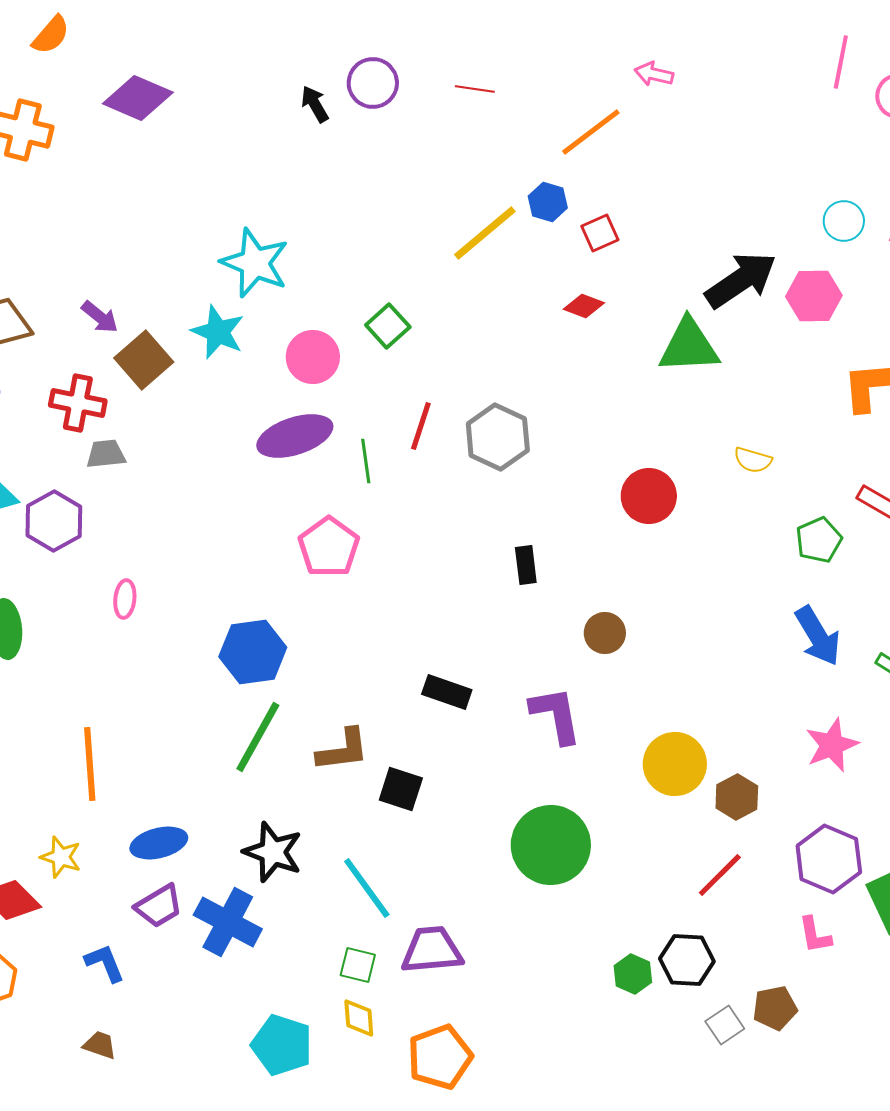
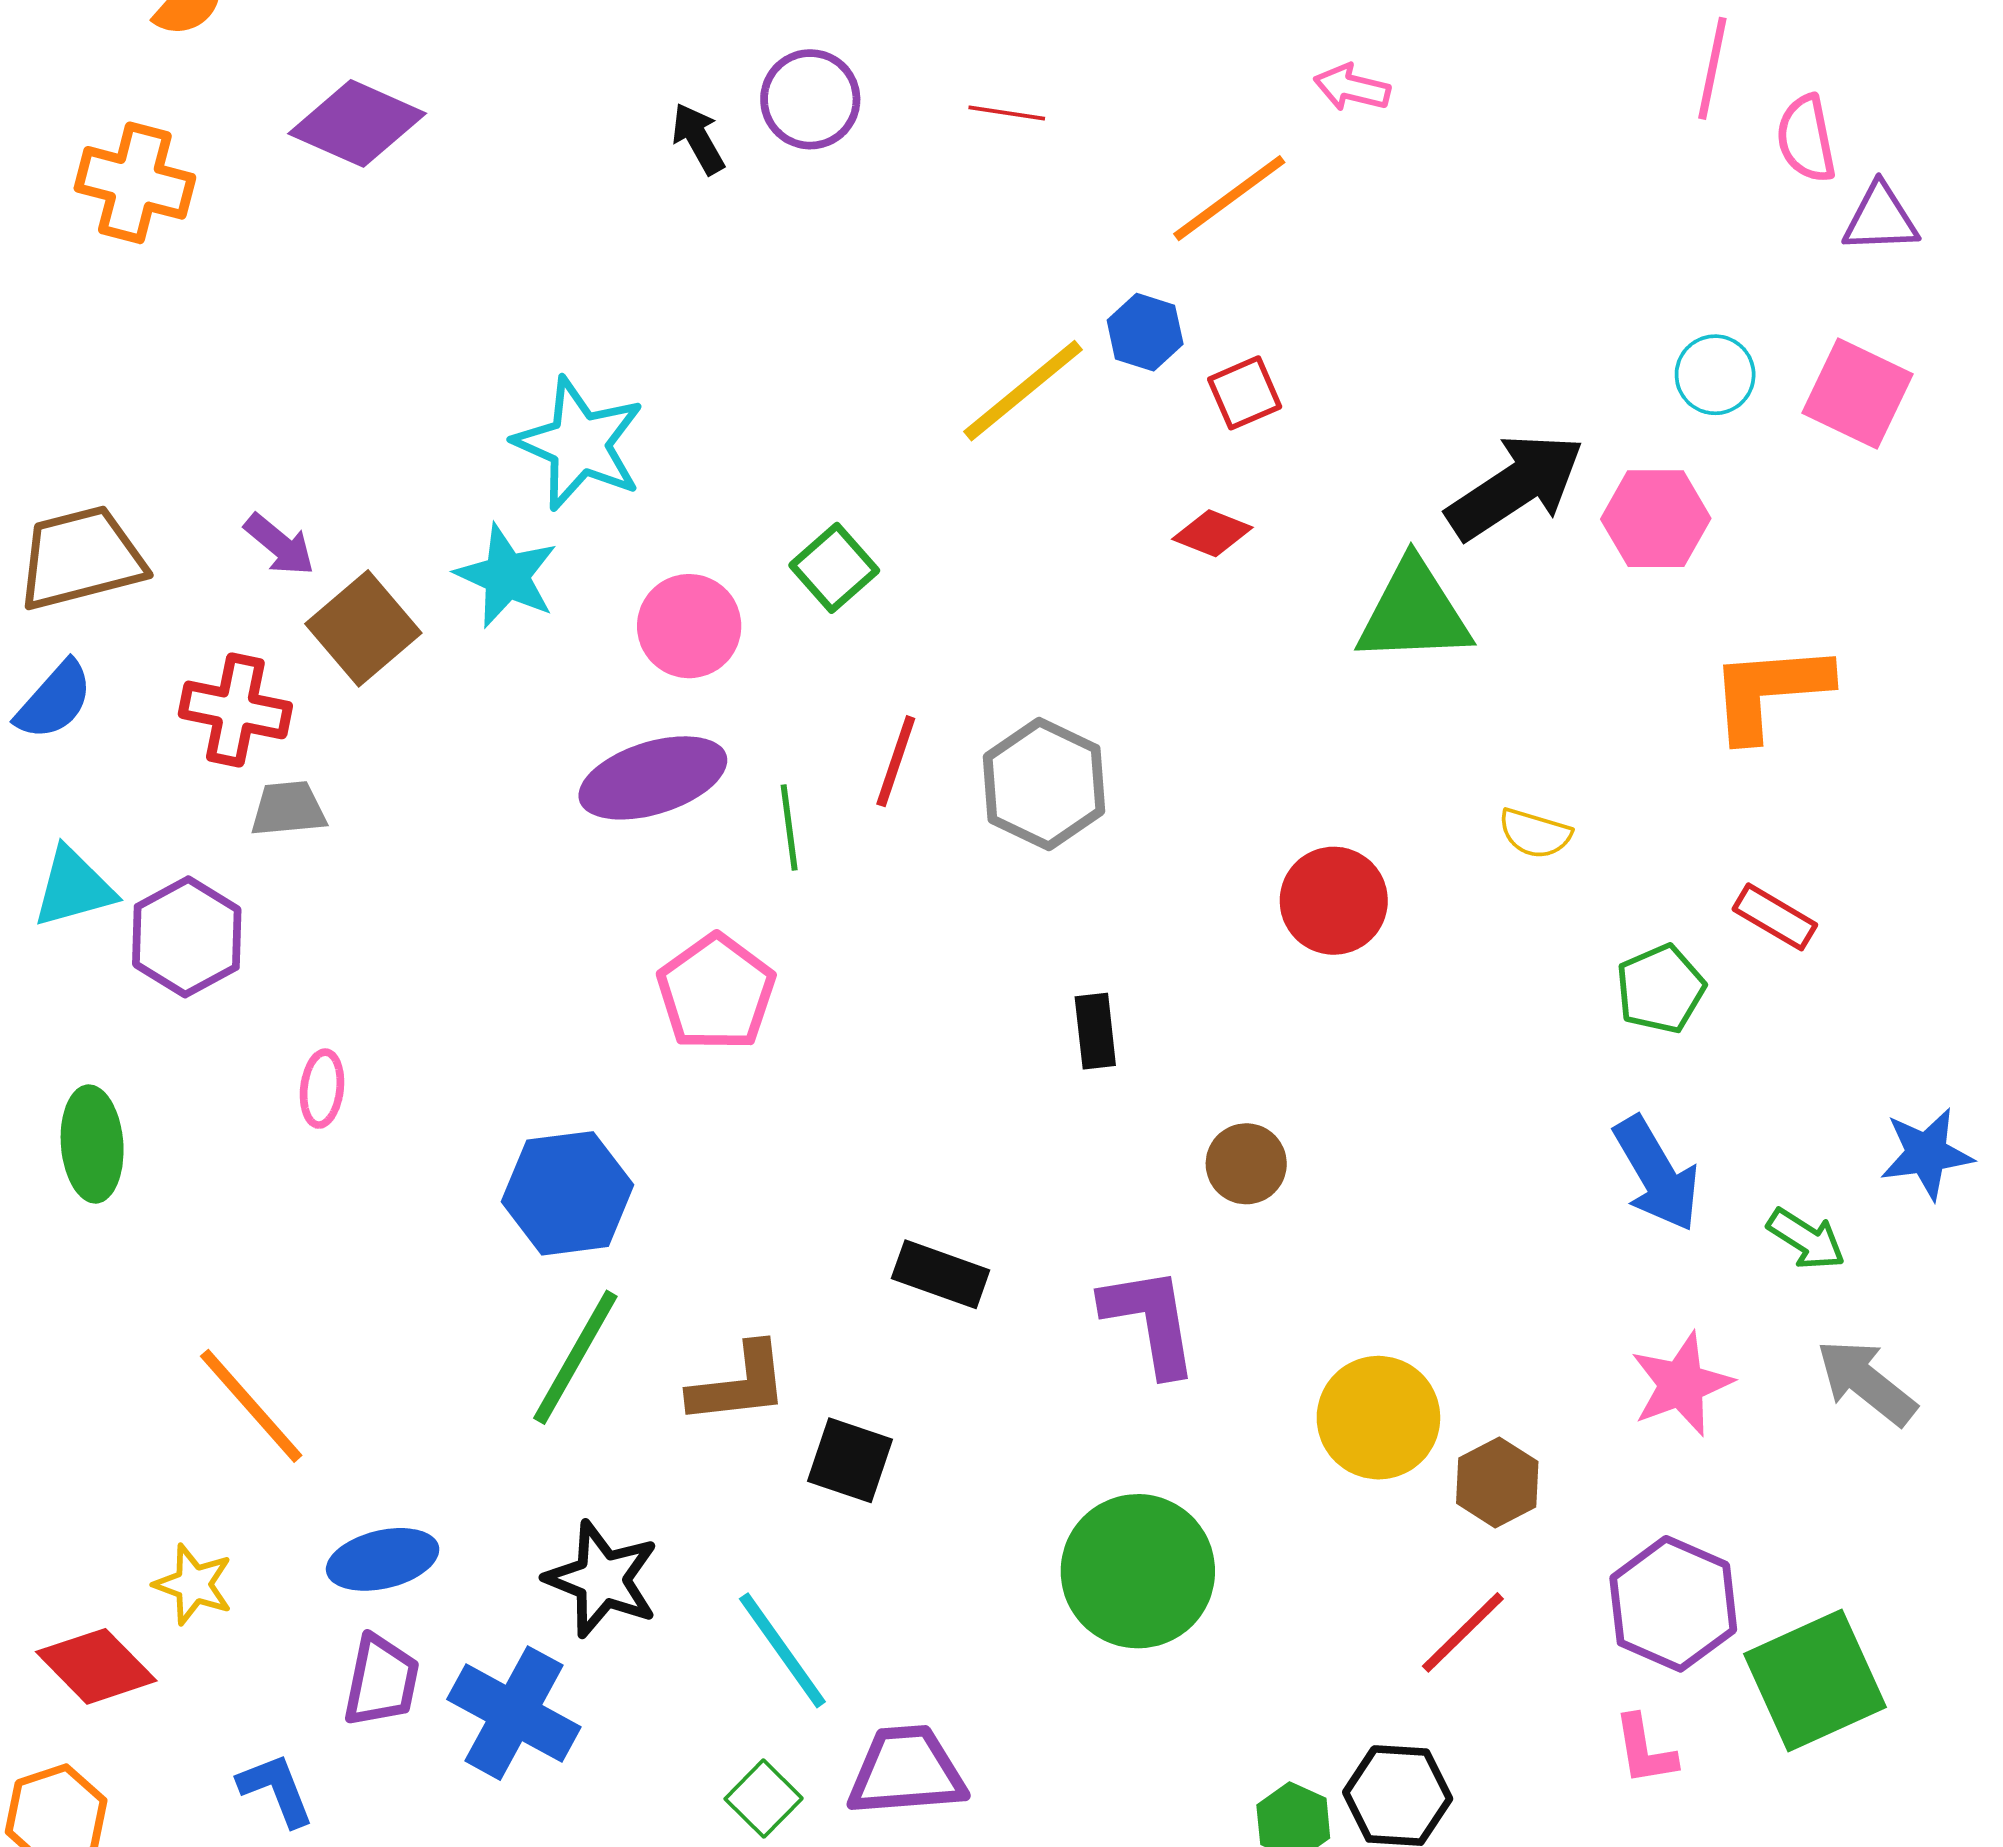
orange line: (90, 764) -> (251, 1406), turned -38
purple trapezoid: (159, 906) -> (381, 1681), turned -48
green square: (358, 965) -> (764, 1799), turned 30

